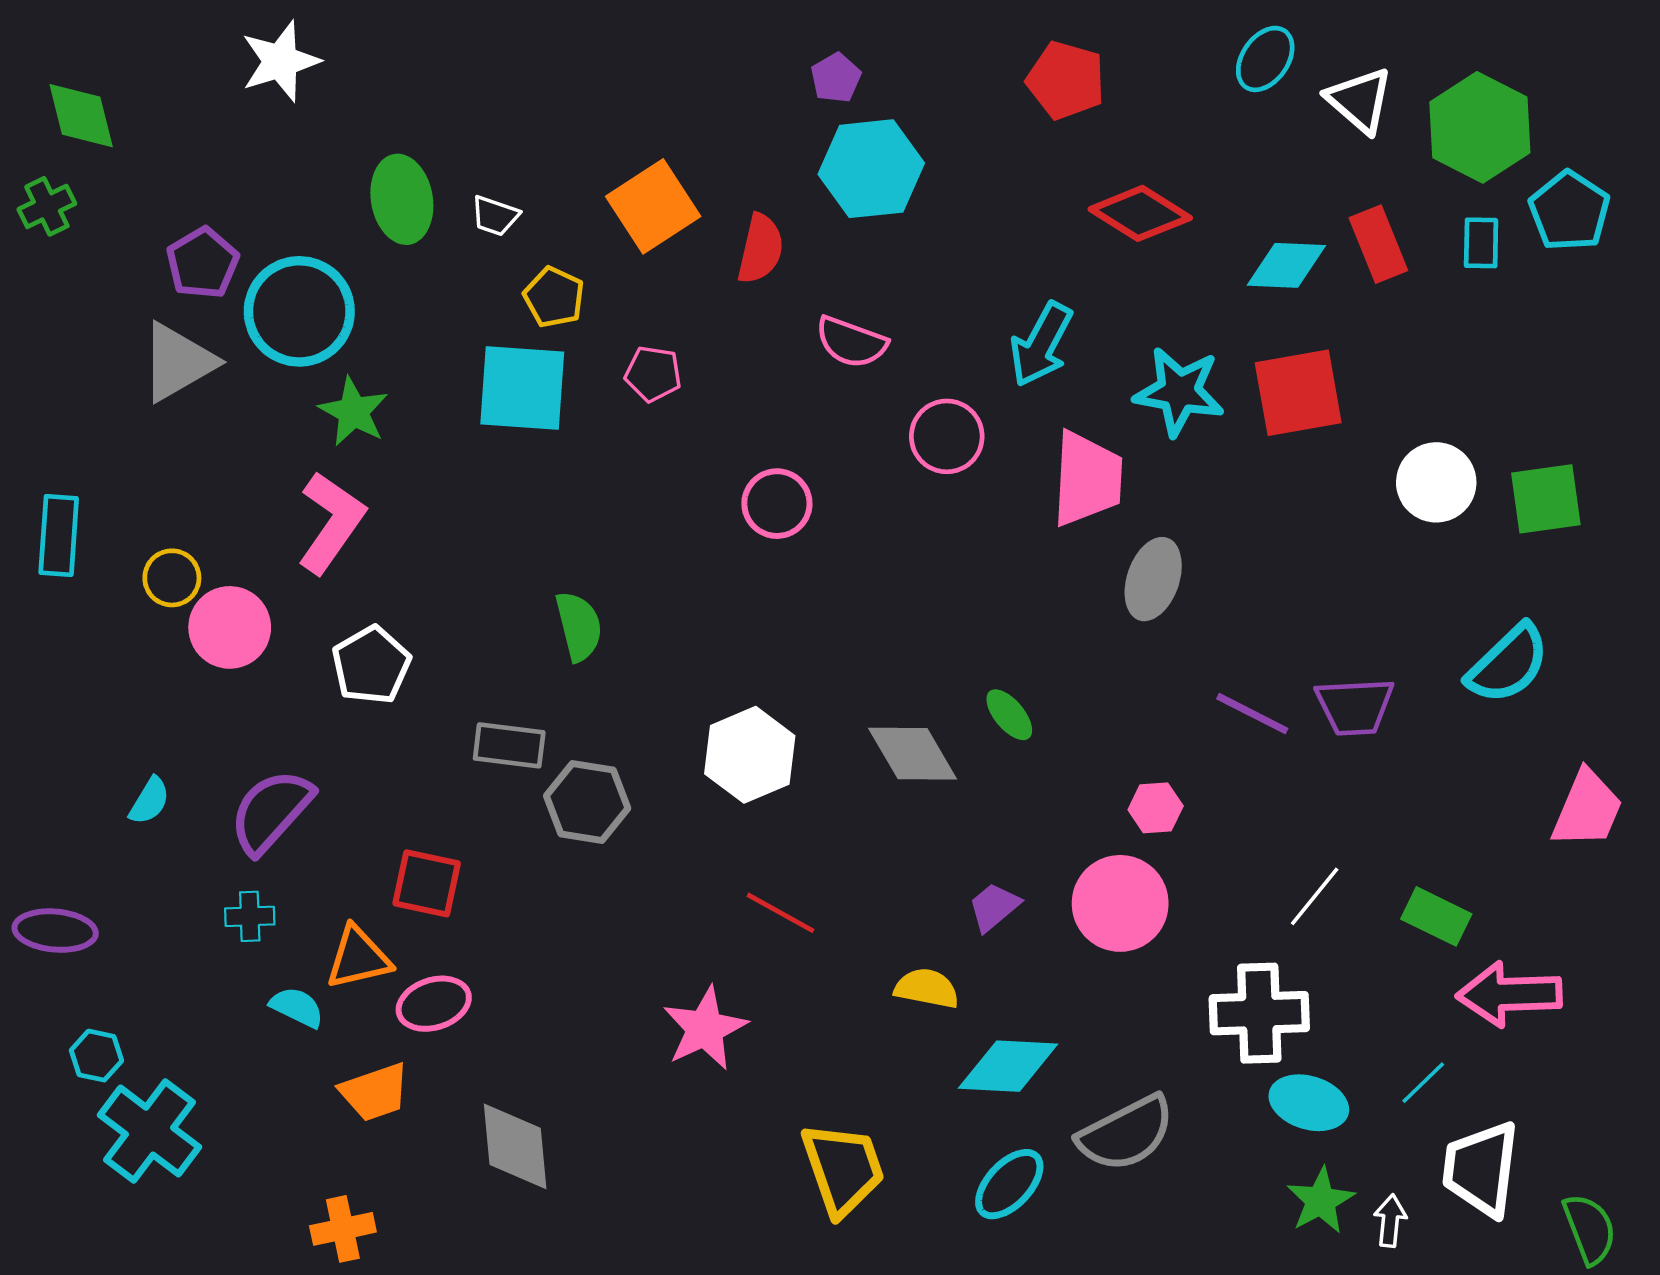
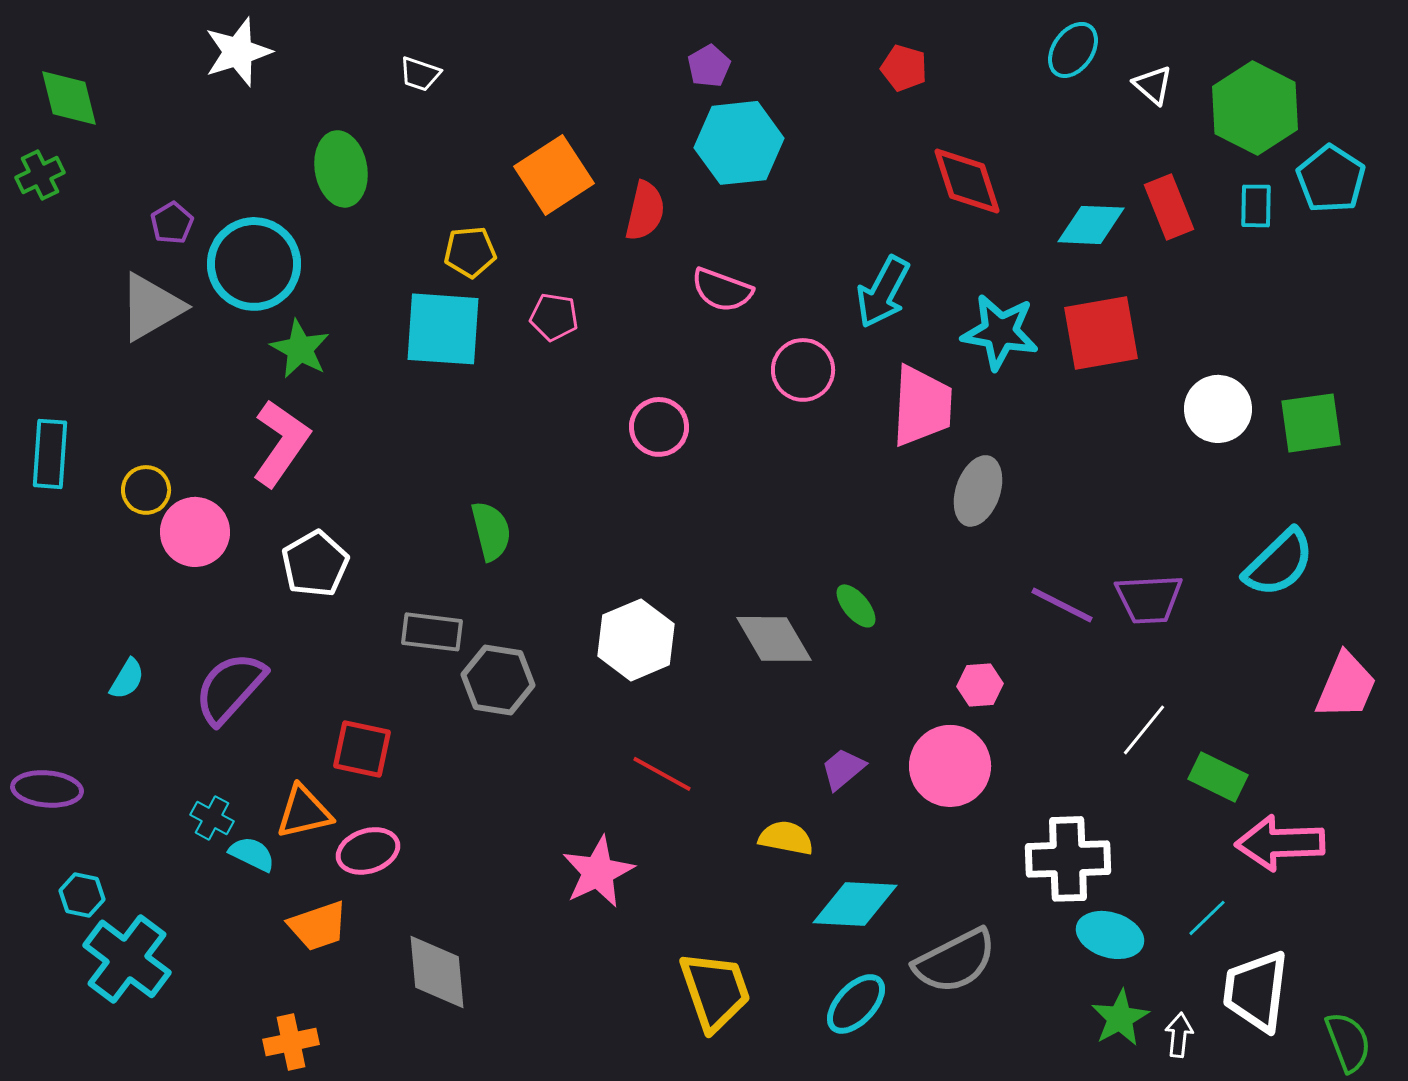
red pentagon: (1066, 80) -> (904, 68), size x0.7
white triangle: (1360, 100) -> (1153, 85), size x0.7
red diamond: (1140, 213) -> (967, 181), turned 40
white trapezoid: (495, 216) -> (420, 74), moved
purple pentagon: (203, 263) -> (172, 223), size x0.7
yellow pentagon: (554, 297) -> (470, 252), turned -30
white line: (1315, 896) -> (1144, 730), moved
cyan cross: (250, 916) -> (212, 818), moved, turned 30

